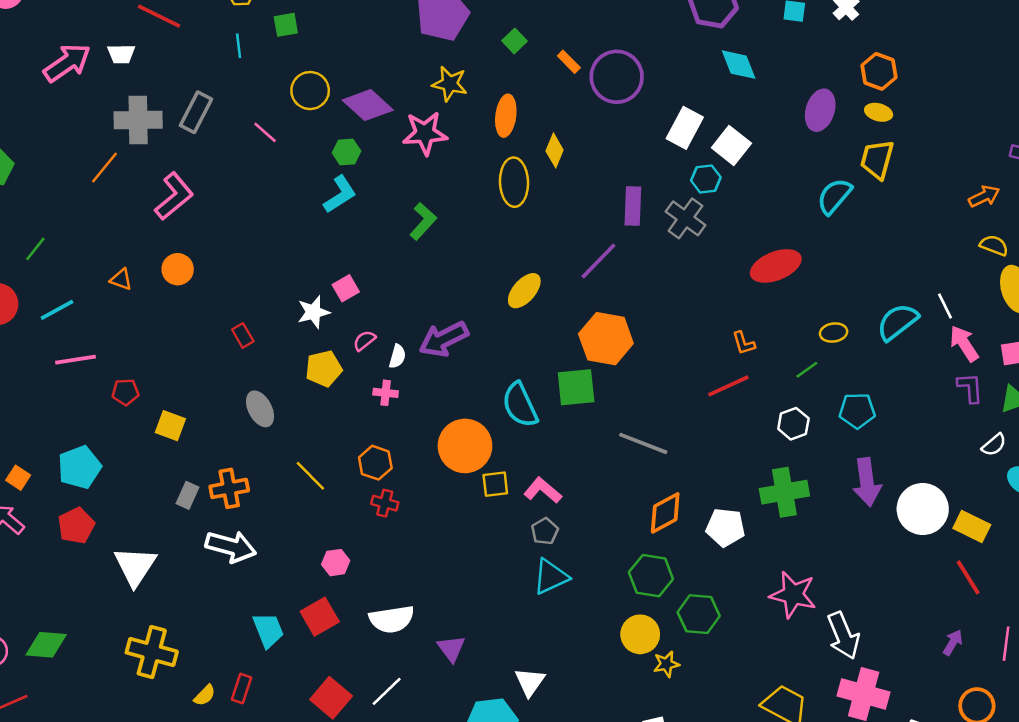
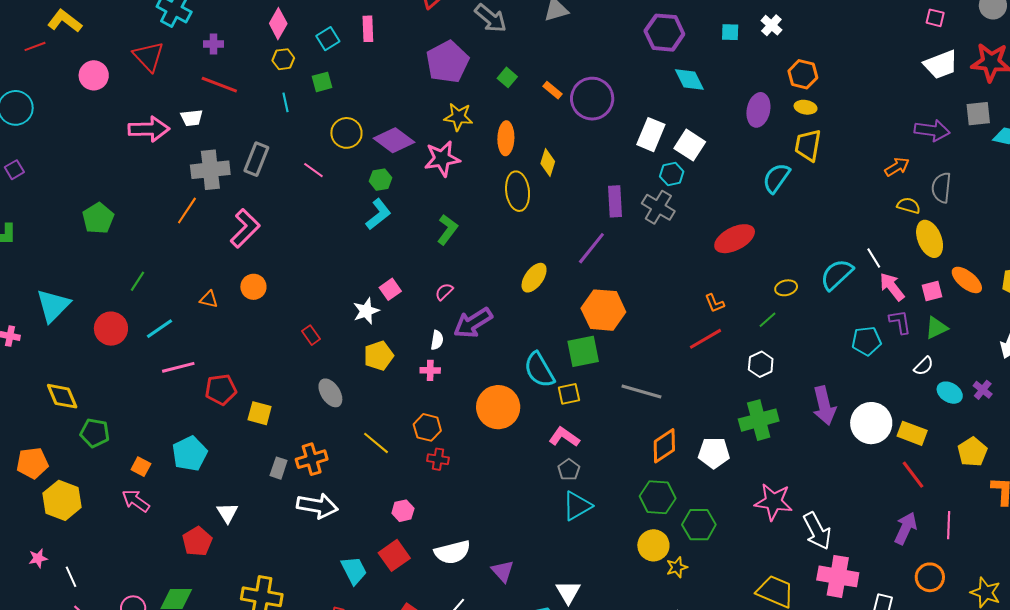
pink arrow: (67, 63) -> (149, 129), turned 39
pink semicircle: (364, 341) -> (444, 292), moved
red pentagon: (125, 392) -> (221, 389), size x1.4
cyan pentagon: (857, 411) -> (866, 341), moved
yellow square: (495, 484) -> (569, 394), moved
red pentagon: (76, 526) -> (197, 541), moved
white triangle: (135, 566) -> (227, 513), moved, size x0.6
purple arrow: (953, 643) -> (906, 528), size x1.5

